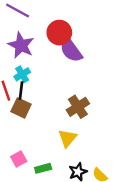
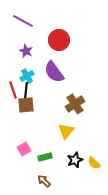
purple star: (21, 45) -> (26, 51), size x0.6
purple semicircle: (71, 50) -> (54, 72), moved
brown square: (21, 108) -> (26, 105), turned -30

